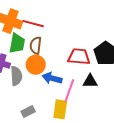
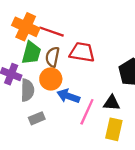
red trapezoid: (79, 57) -> (82, 52), moved
yellow rectangle: (60, 109) -> (114, 129), moved
gray rectangle: (28, 112) -> (37, 118), moved

